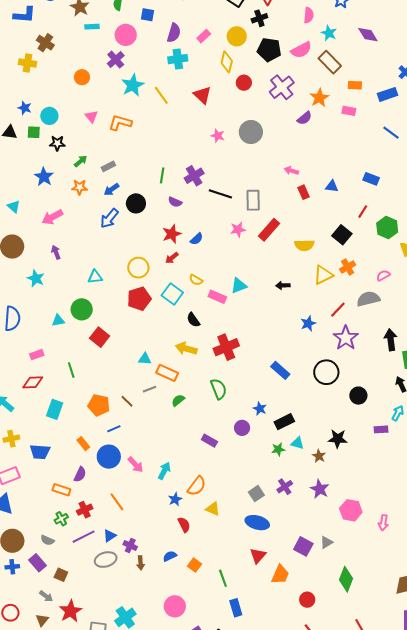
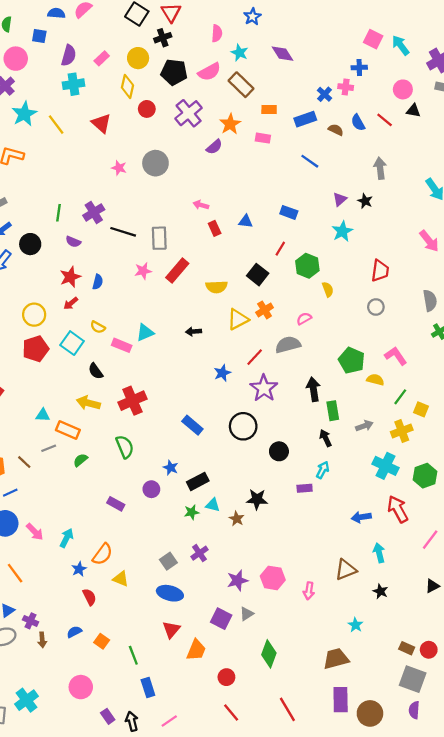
blue semicircle: (197, 239) -> (98, 282), turned -32
purple star: (320, 489) -> (237, 580), moved, turned 30

